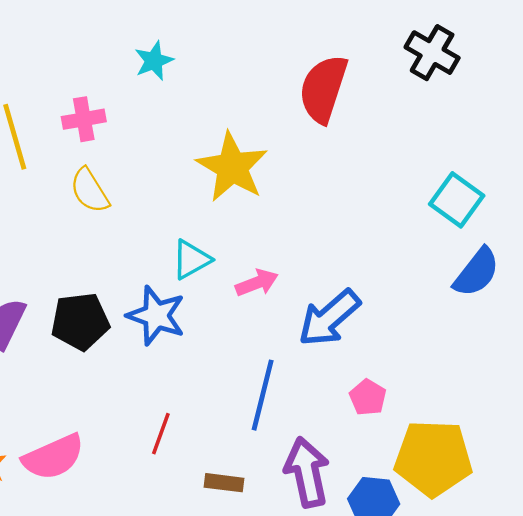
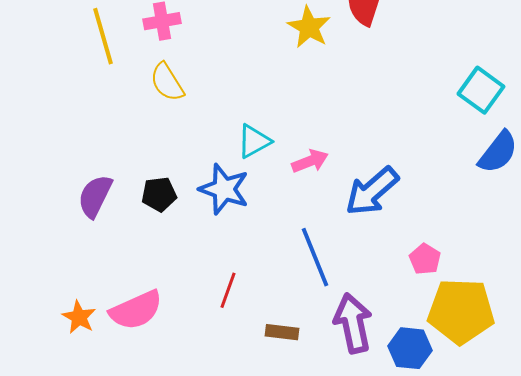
yellow star: (232, 167) -> (309, 27), moved, size x0.7
black pentagon: (80, 321) -> (159, 194), size x0.7
blue line: (263, 395) -> (315, 257), turned -36
pink pentagon: (368, 397) -> (425, 259), moved

